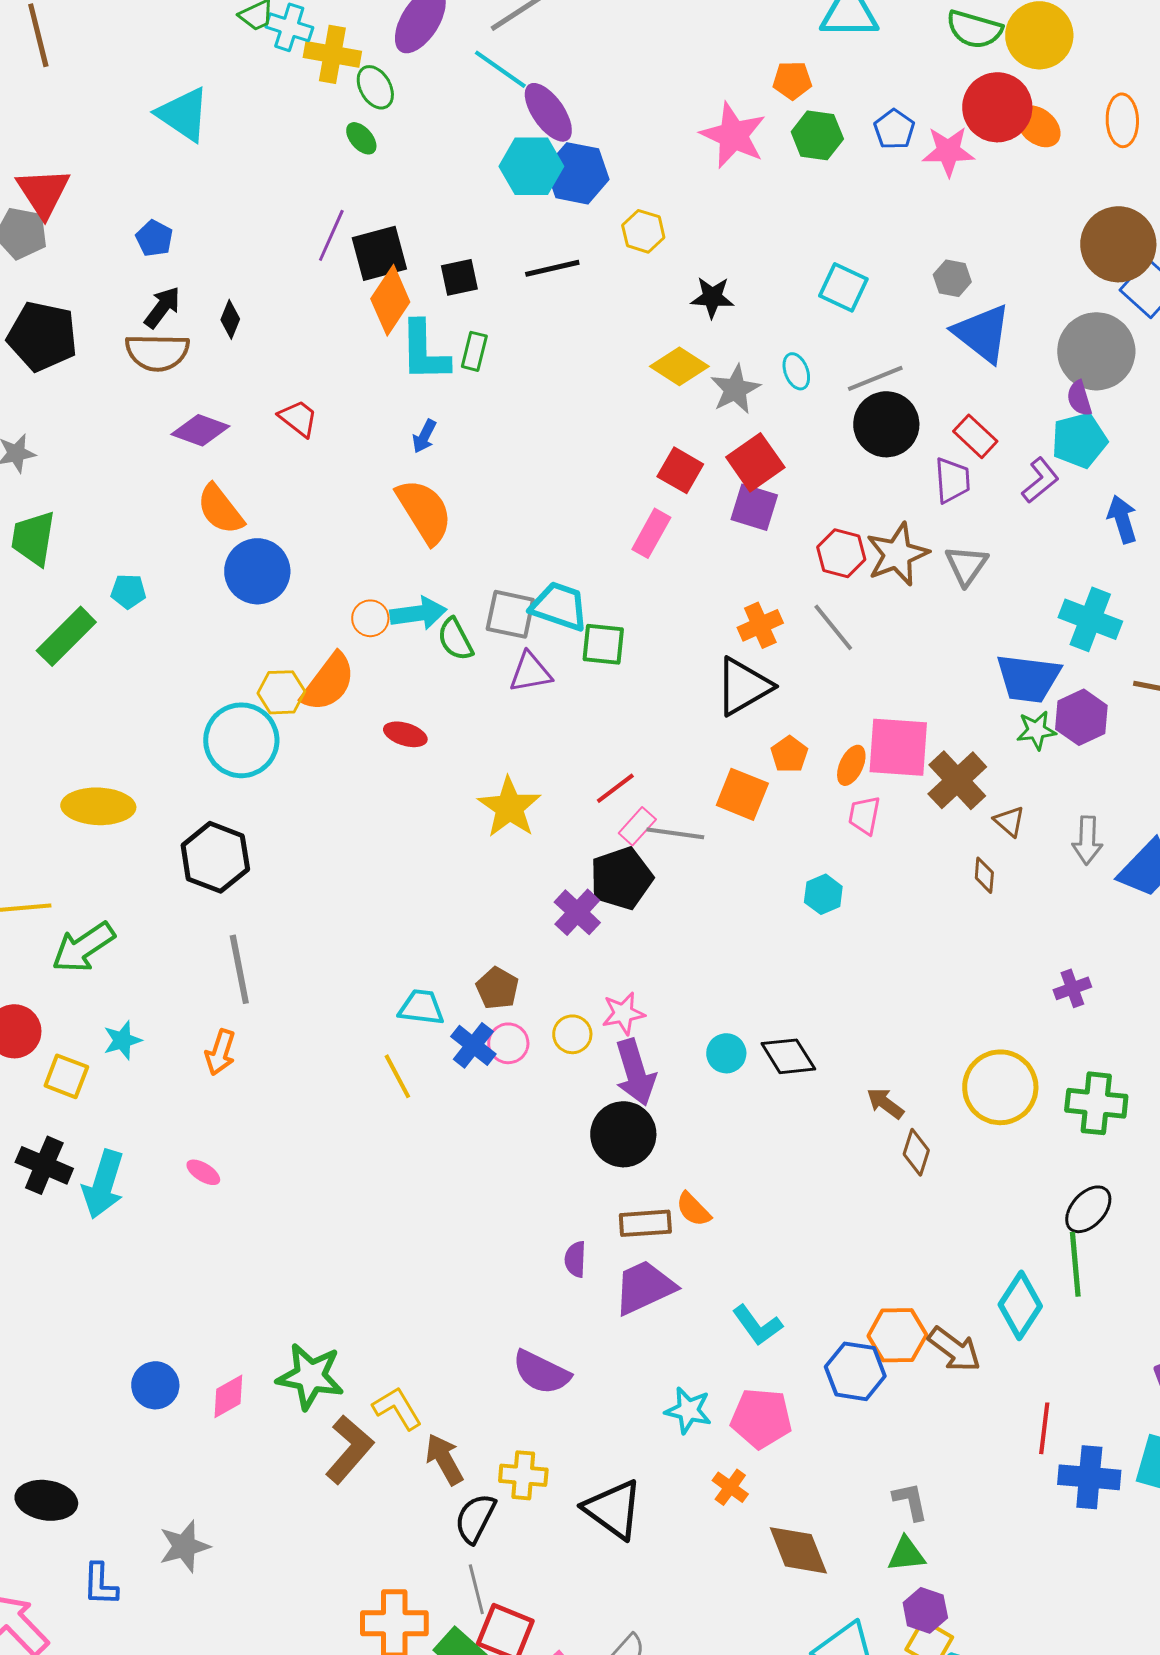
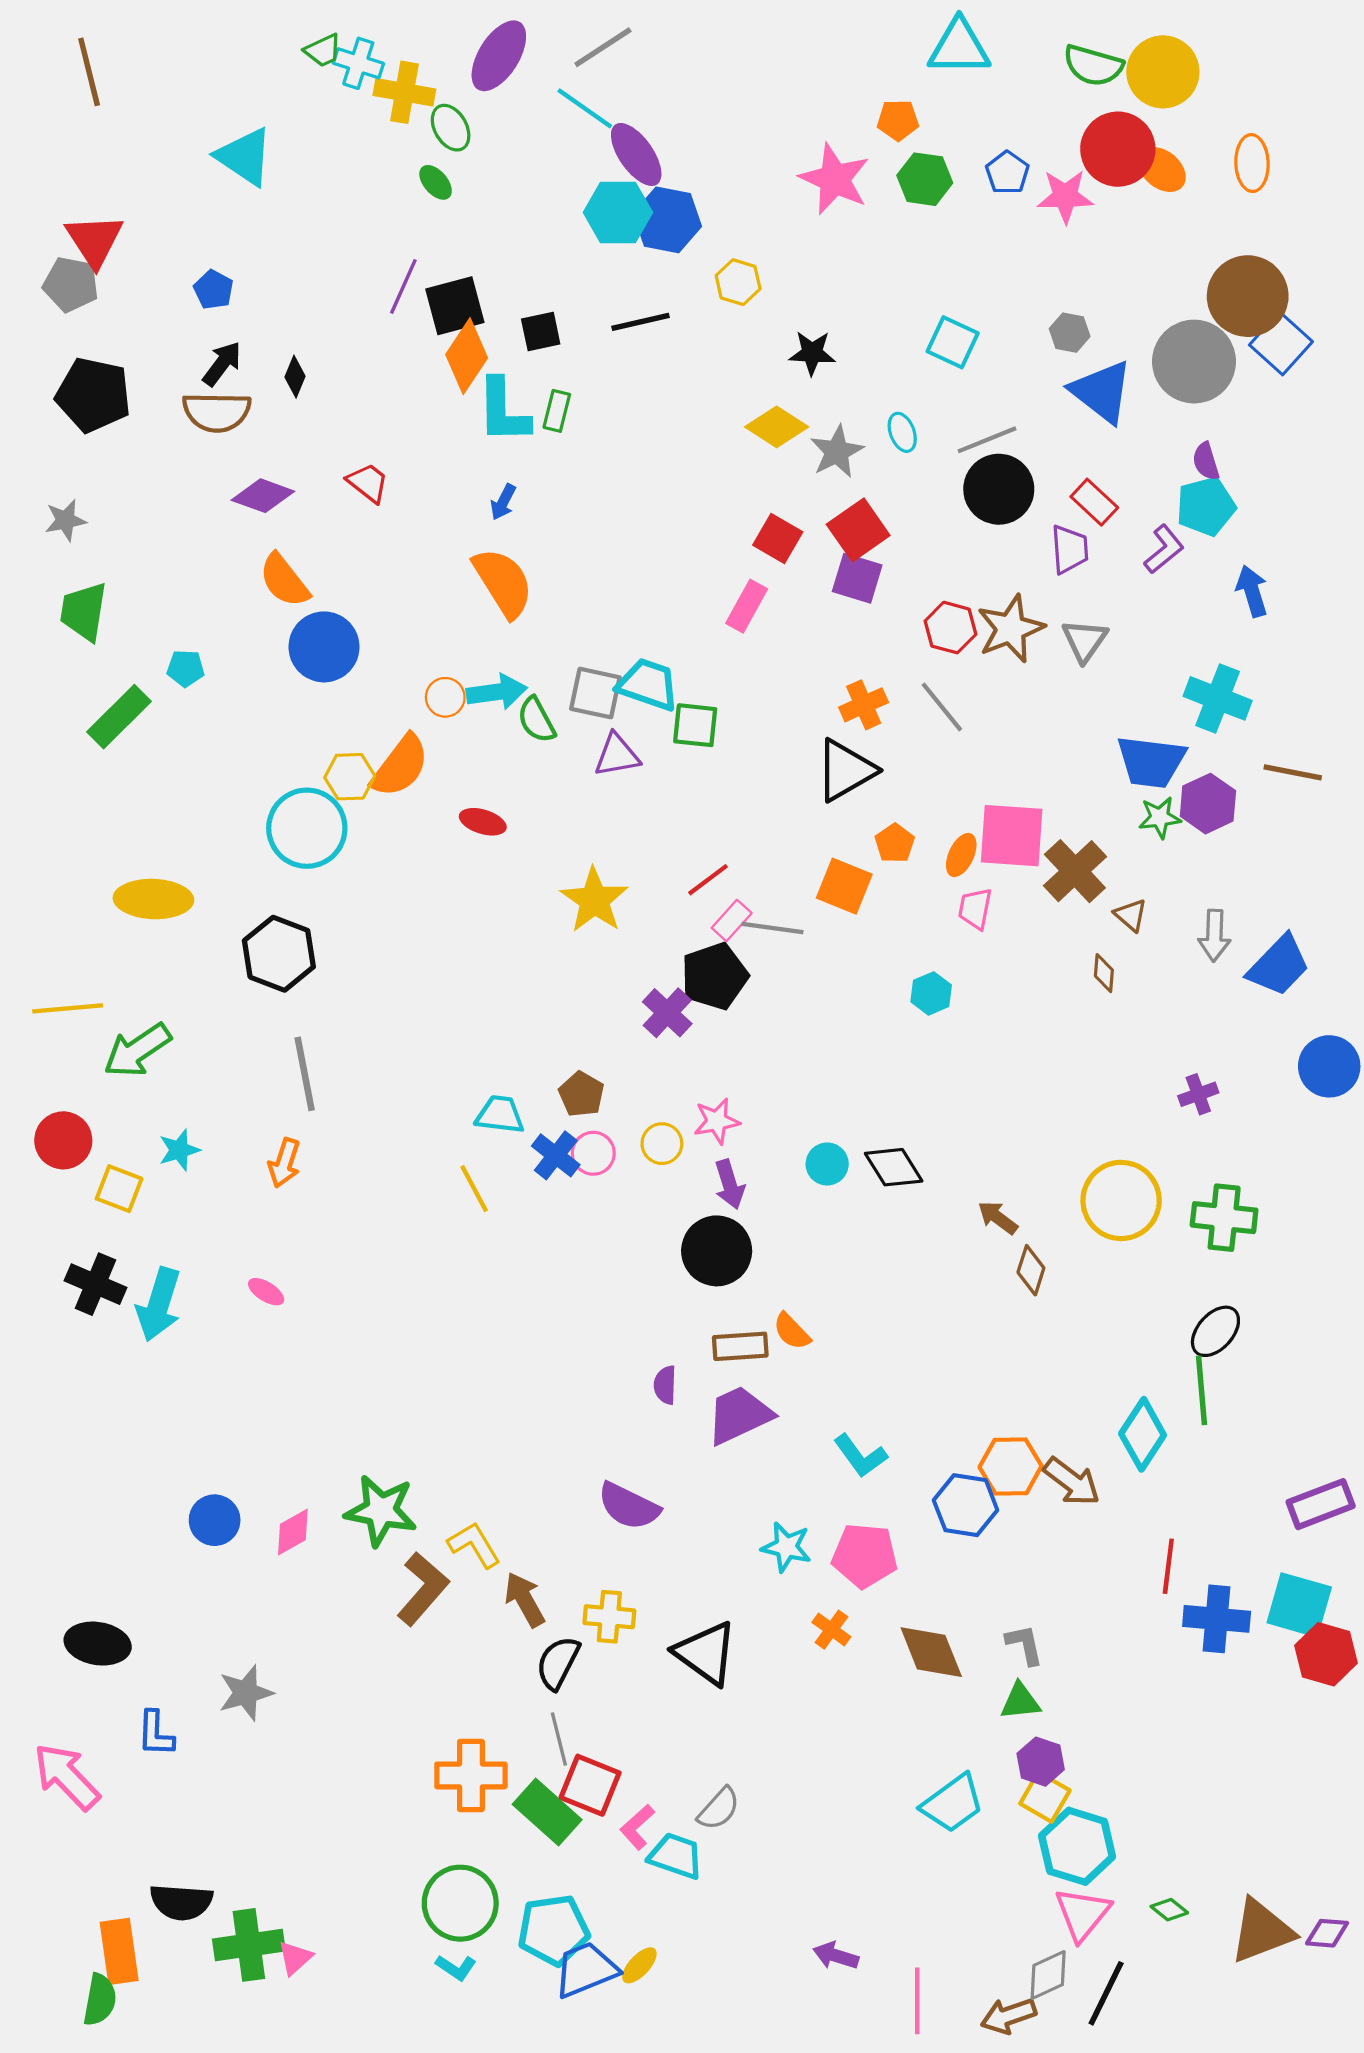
gray circle: (1096, 351) -> (1194, 362), moved
purple arrow: (635, 1072) -> (730, 1184), size x0.7
brown diamond: (798, 1550) -> (931, 1652), moved

